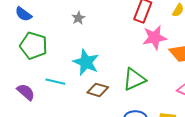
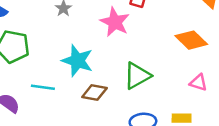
pink star: (155, 38) -> (115, 22), moved, turned -30

